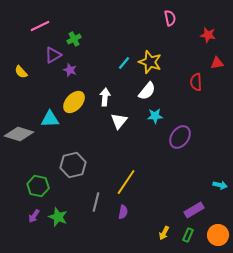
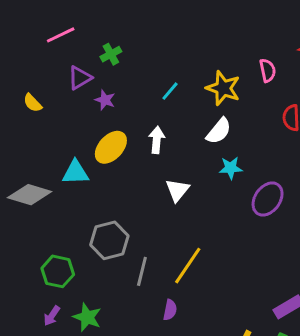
pink semicircle: (170, 18) -> (268, 70), moved
cyan line: (124, 63) -> (170, 91), moved
white triangle: (119, 121) -> (177, 190), moved
gray line: (96, 202) -> (142, 271), moved
purple semicircle: (123, 212) -> (170, 310), moved

